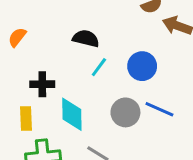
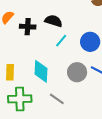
black cross: (42, 84) -> (28, 27), moved

